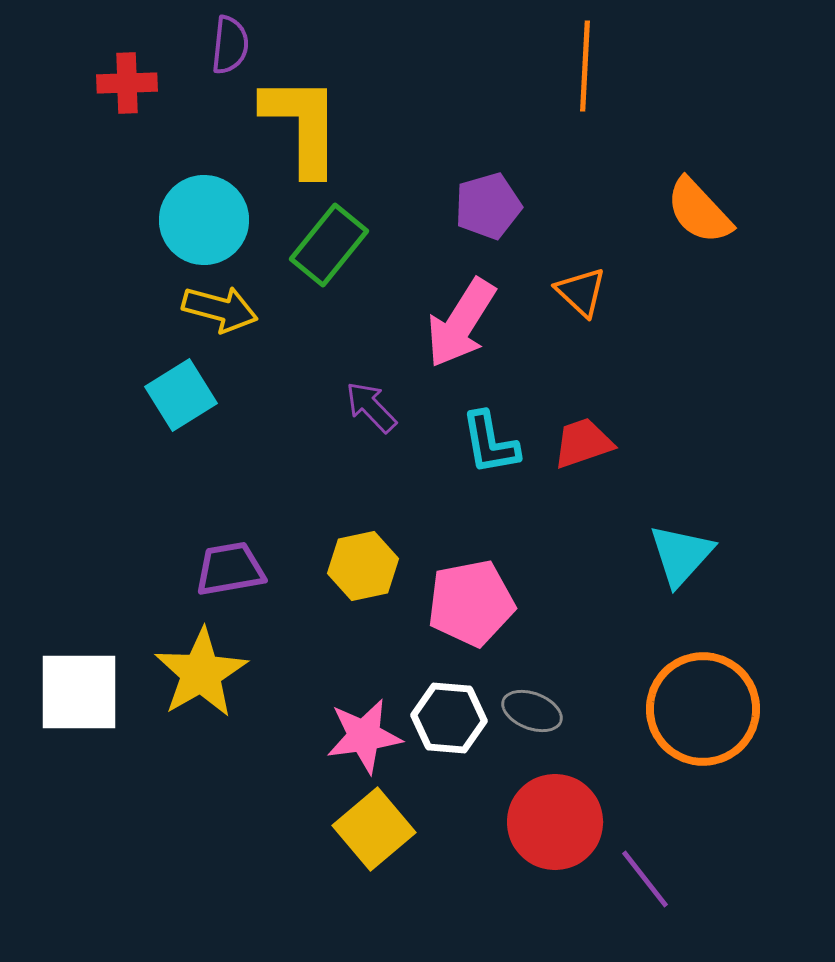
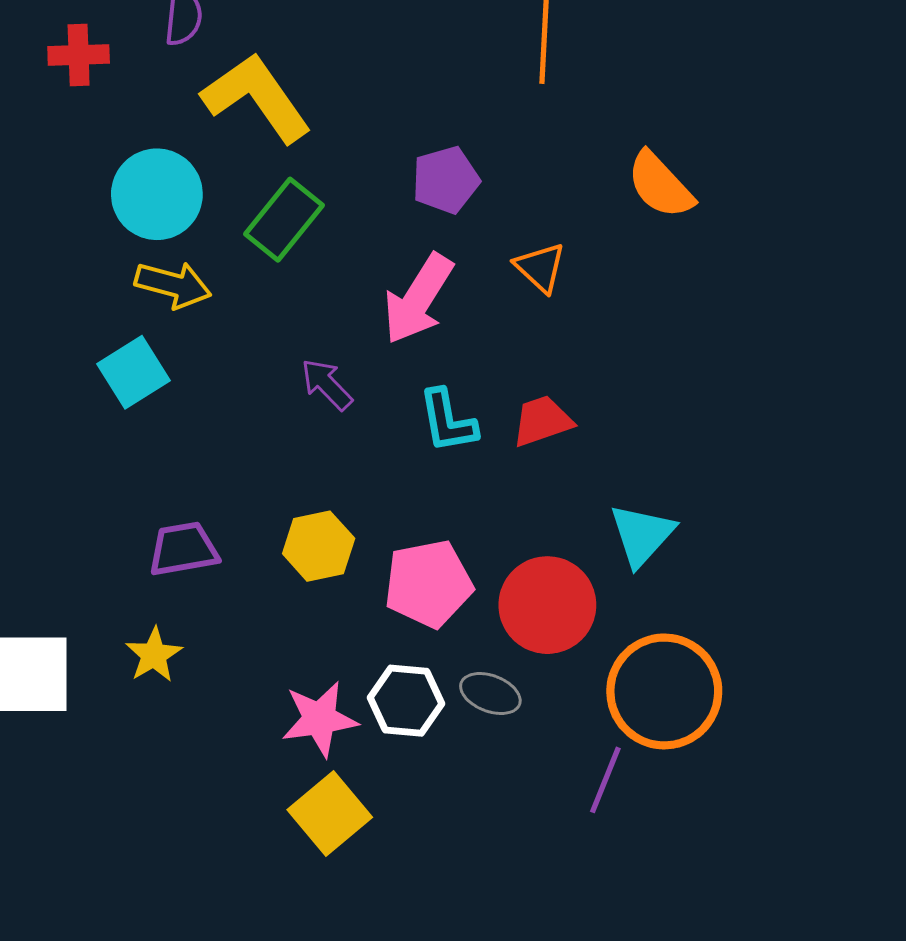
yellow L-shape: (302, 125) -> (257, 98), turned -35
yellow star: (201, 673) -> (154, 655), size x0.6
red circle: (555, 822) -> (547, 605), moved
purple line: (645, 879) -> (605, 780), moved, turned 60

